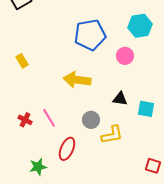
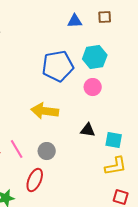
cyan hexagon: (140, 26) -> (95, 57), moved
gray circle: (91, 120) -> (47, 151), moved
yellow L-shape: (112, 135) -> (116, 166), moved

